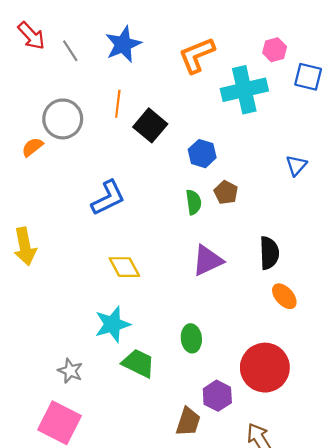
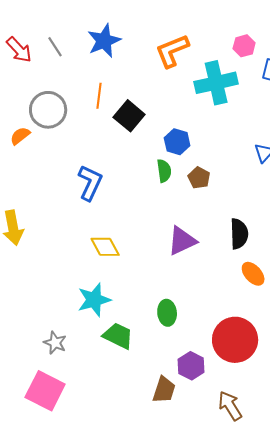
red arrow: (31, 36) -> (19, 50), moved
blue L-shape: (108, 198) -> (90, 183), turned -39
green semicircle: (194, 202) -> (164, 171), moved

